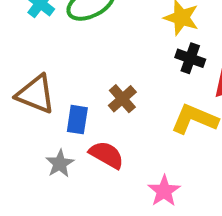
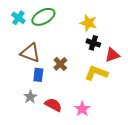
brown triangle: (36, 94) -> (30, 53), moved
red semicircle: (107, 155) -> (53, 105), moved

